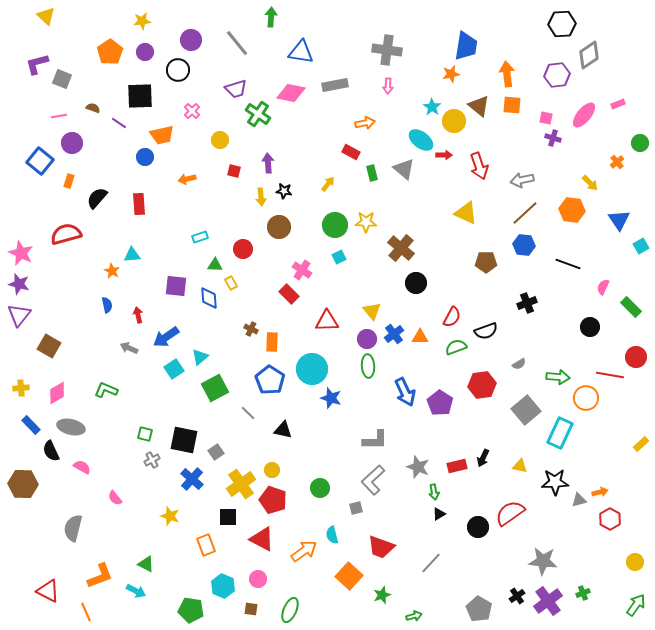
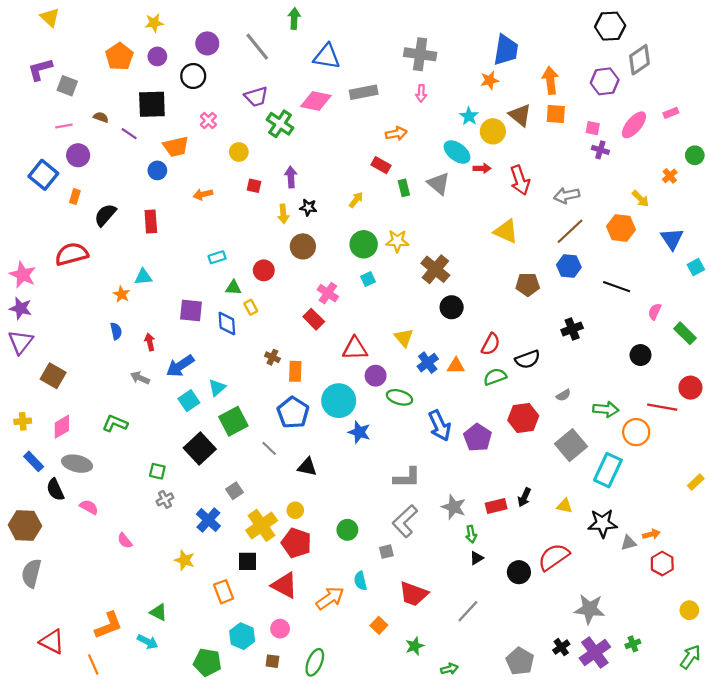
purple circle: (367, 339) -> (376, 376), moved
green ellipse: (368, 366) -> (399, 397), turned -70
black square: (184, 440) -> (200, 448), moved, turned 36
gray semicircle: (73, 528) -> (31, 573), moved
orange square: (349, 576) -> (379, 625), size x0.6

